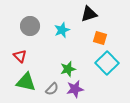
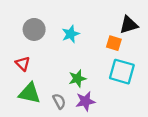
black triangle: (89, 14) -> (129, 25), moved
cyan square: (107, 63) -> (122, 72), turned -30
gray semicircle: (52, 89) -> (59, 101), turned -72

